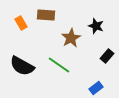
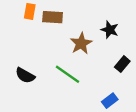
orange rectangle: (21, 23) -> (30, 11), moved, turned 40
black semicircle: (22, 66) -> (25, 75), size x0.7

